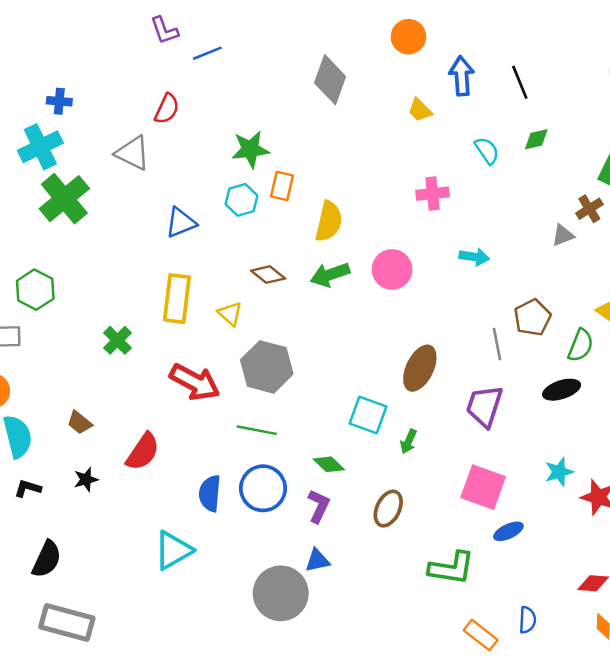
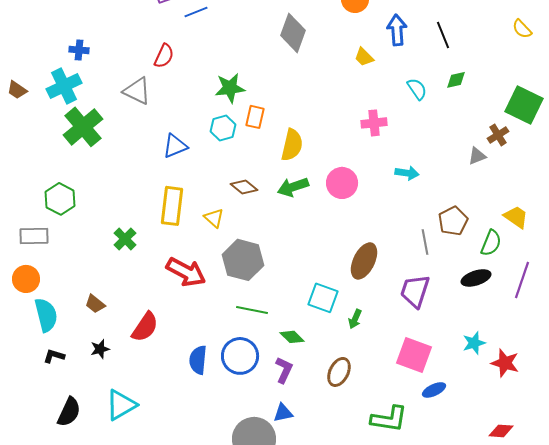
green line: (257, 430) -> (252, 310), moved
cyan triangle: (173, 550) -> (121, 405), moved

